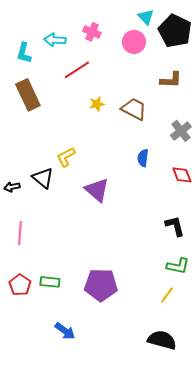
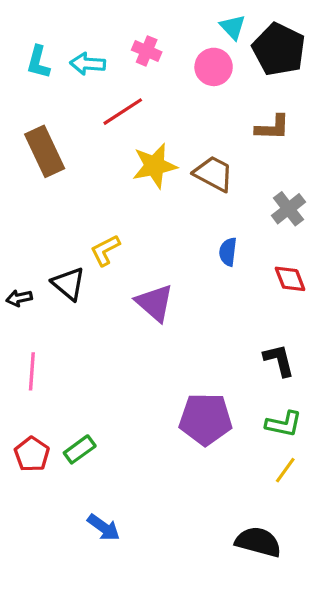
cyan L-shape: (24, 53) -> (38, 62), moved
yellow star: (97, 104) -> (155, 166), size x1.8
green rectangle: (50, 282) -> (80, 449), turned -42
purple pentagon: (101, 285) -> (206, 419), moved
yellow line: (167, 295) -> (285, 470), moved

